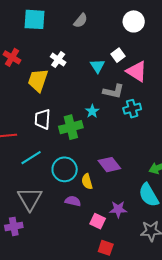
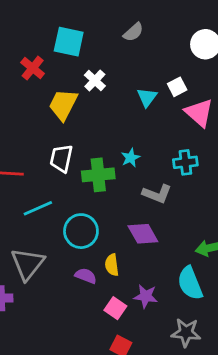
cyan square: (34, 19) -> (69, 42), moved
gray L-shape: (113, 91) -> (157, 194), moved
yellow semicircle: (87, 181) -> (112, 265), moved

